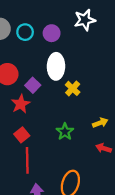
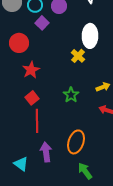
white ellipse: (56, 66) -> (90, 36), moved
purple square: (33, 85) -> (42, 23), moved

